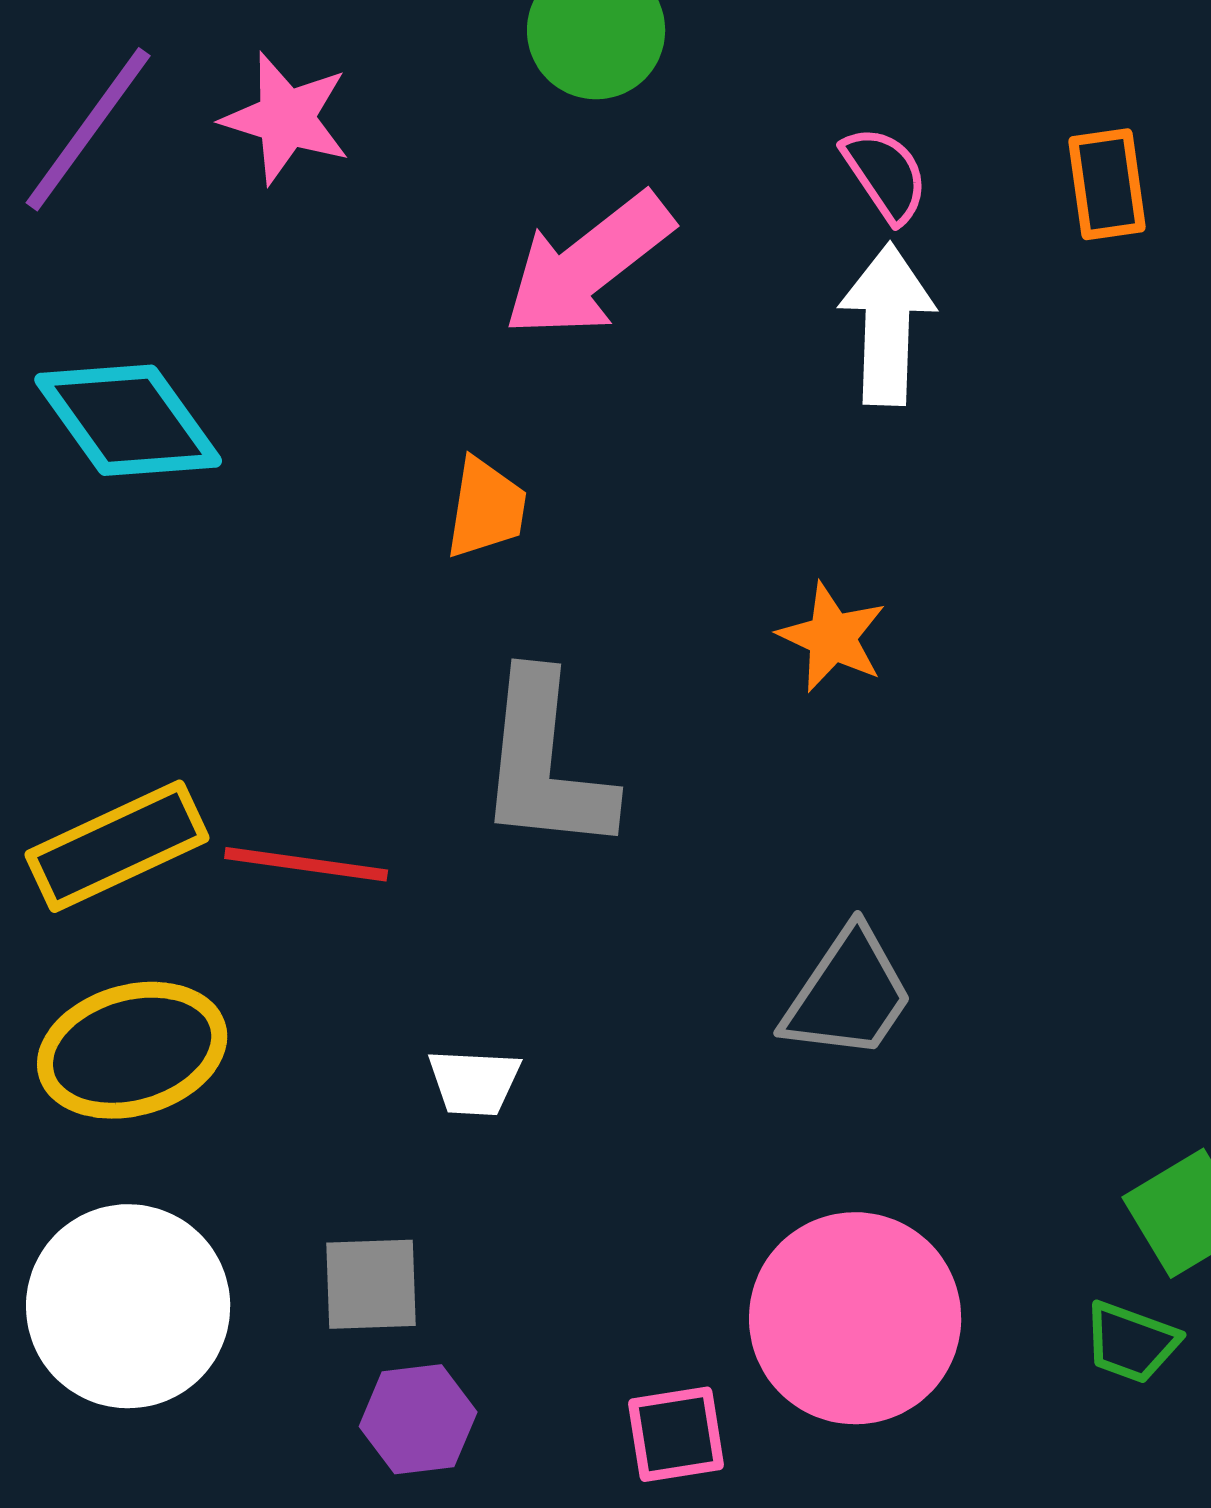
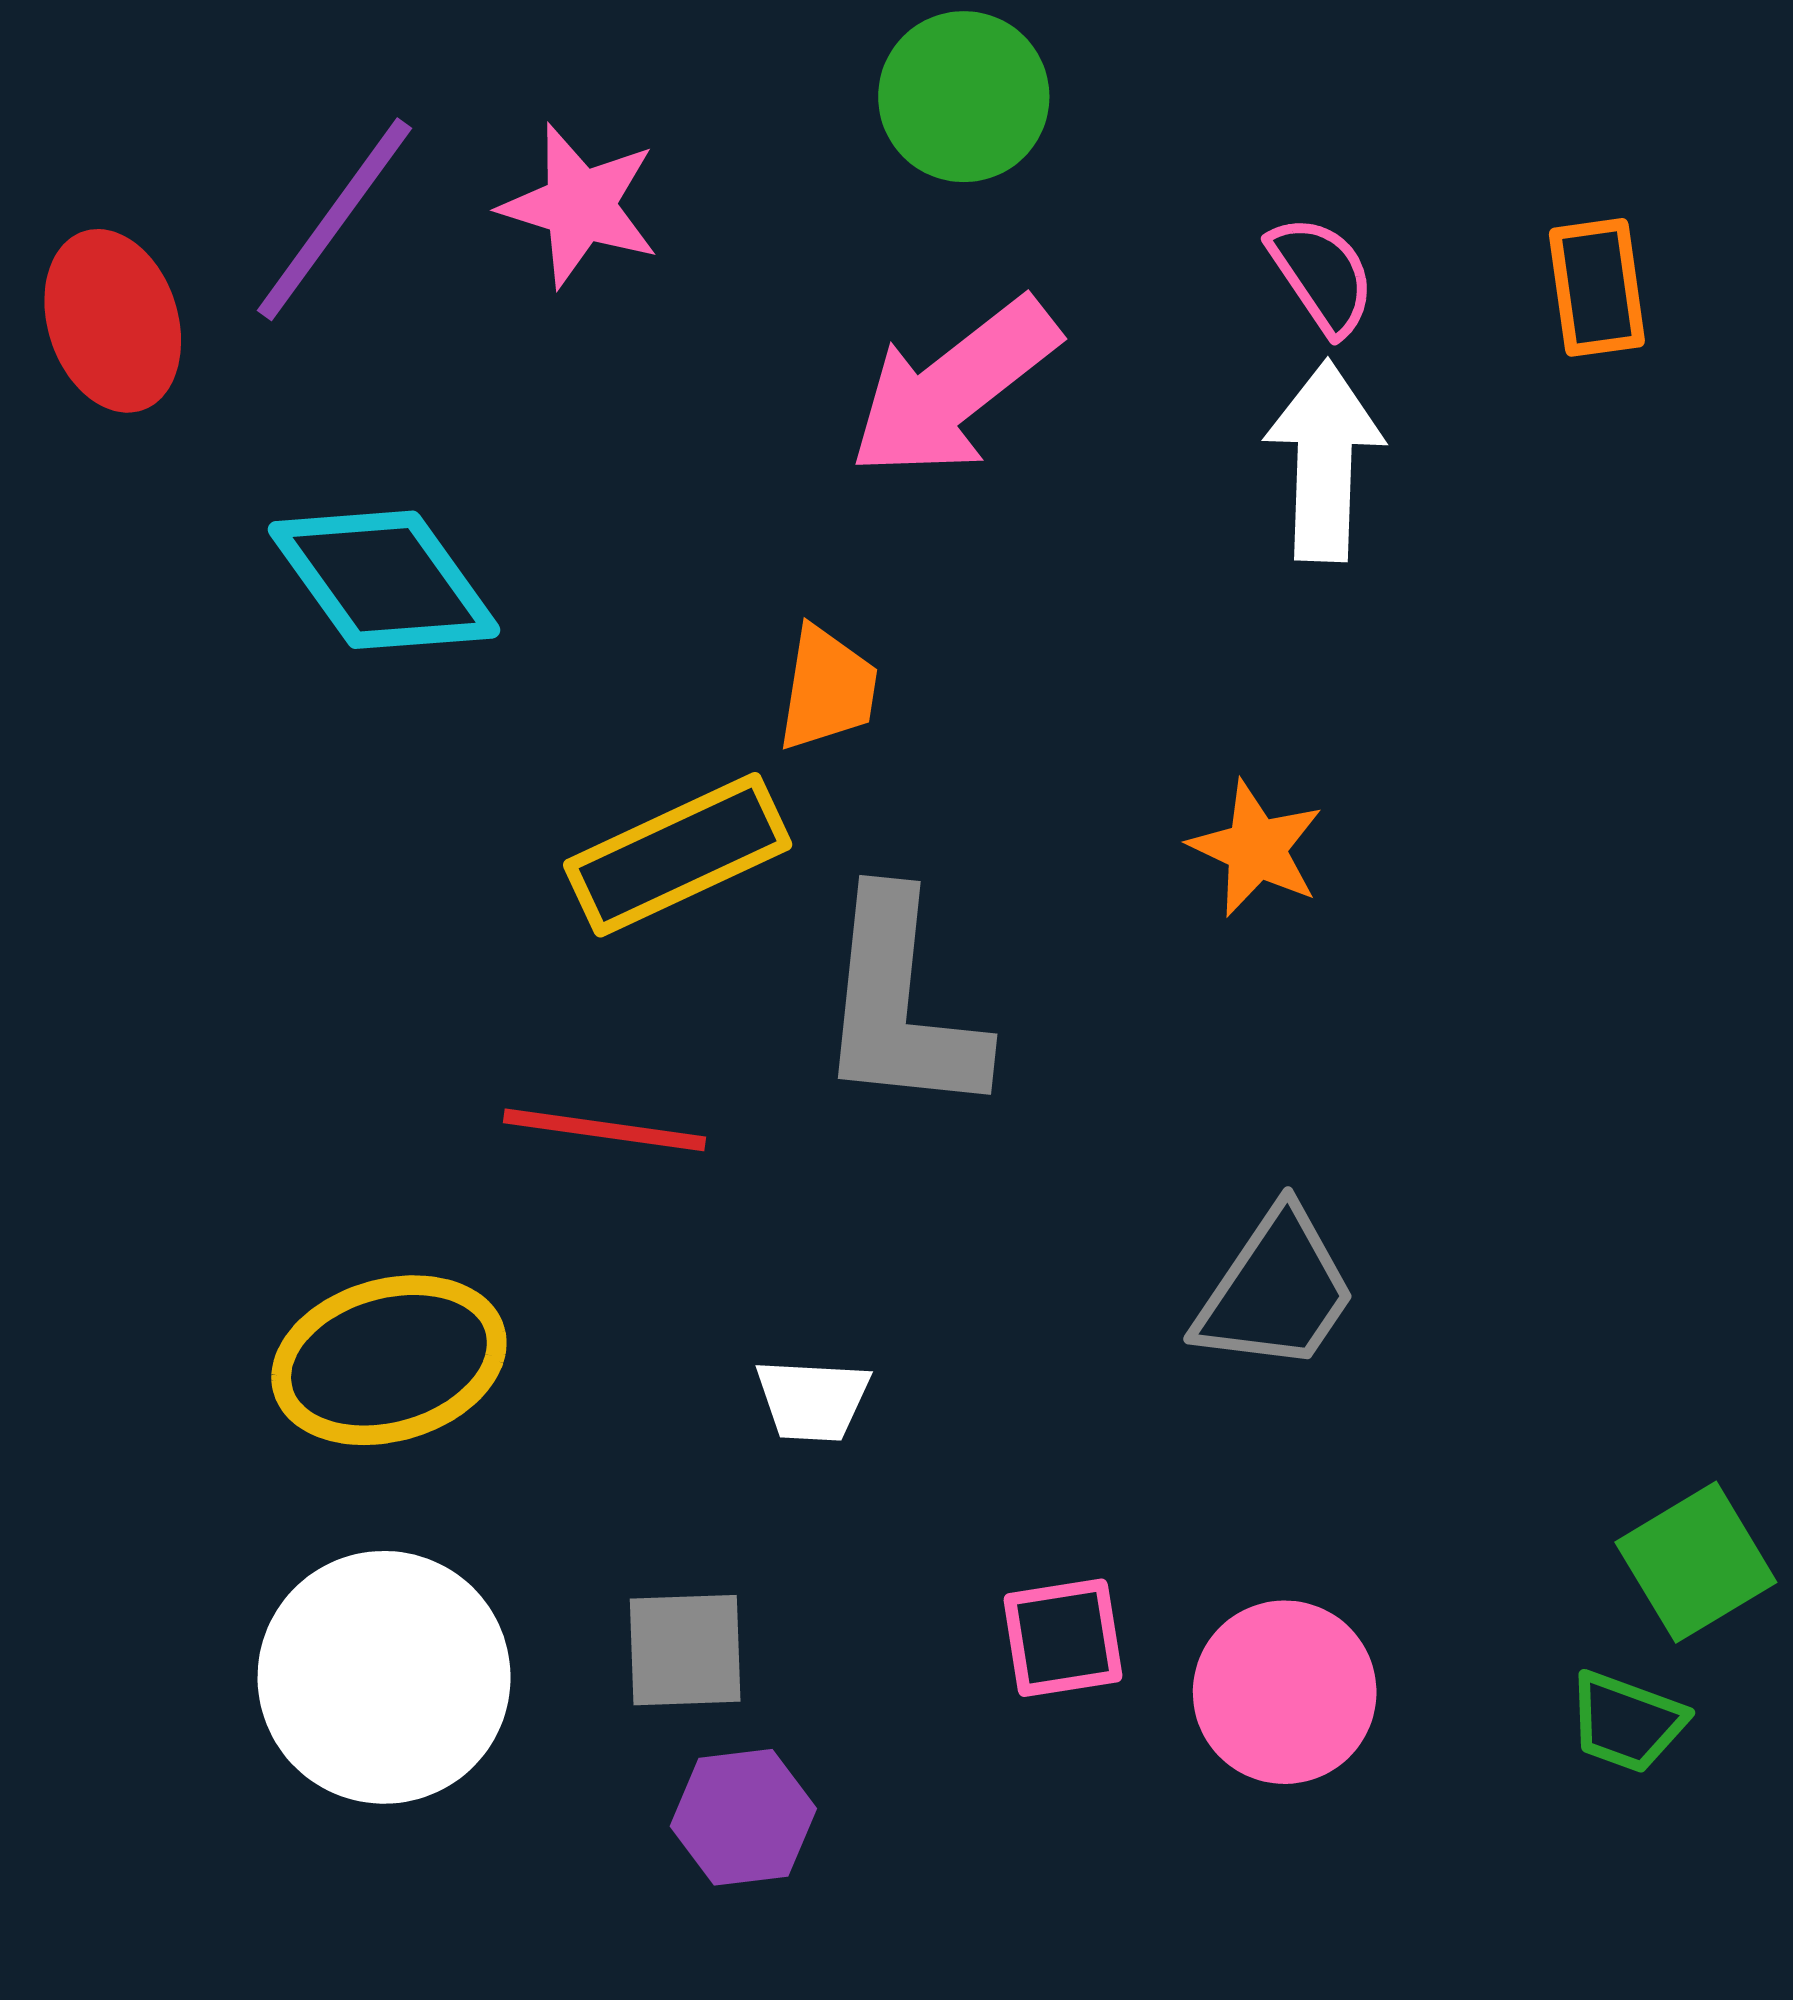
yellow rectangle: (117, 846) -> (678, 855), moved
pink circle: (855, 1318) -> (1285, 1692), size x0.7
pink square: (676, 1434) -> (1063, 1638), moved

